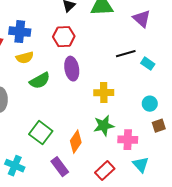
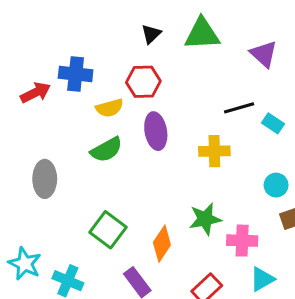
yellow semicircle: (25, 58) -> (110, 108), moved
yellow cross: (104, 93) -> (214, 151), moved
cyan triangle: (141, 165) -> (262, 279), turned 42

